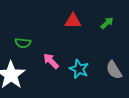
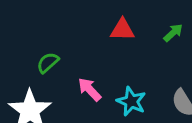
green semicircle: (23, 43) -> (48, 63), turned 133

